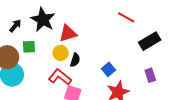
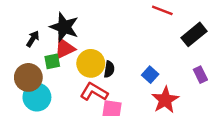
red triangle: (68, 33) -> (65, 49), moved
yellow circle: (61, 53) -> (91, 63), size x1.5

